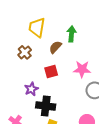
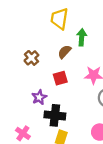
yellow trapezoid: (37, 27) -> (59, 19), moved

